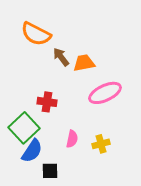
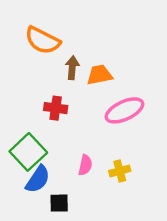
brown arrow: (61, 57) -> (72, 68), turned 42
red cross: (47, 102) -> (56, 108), moved

